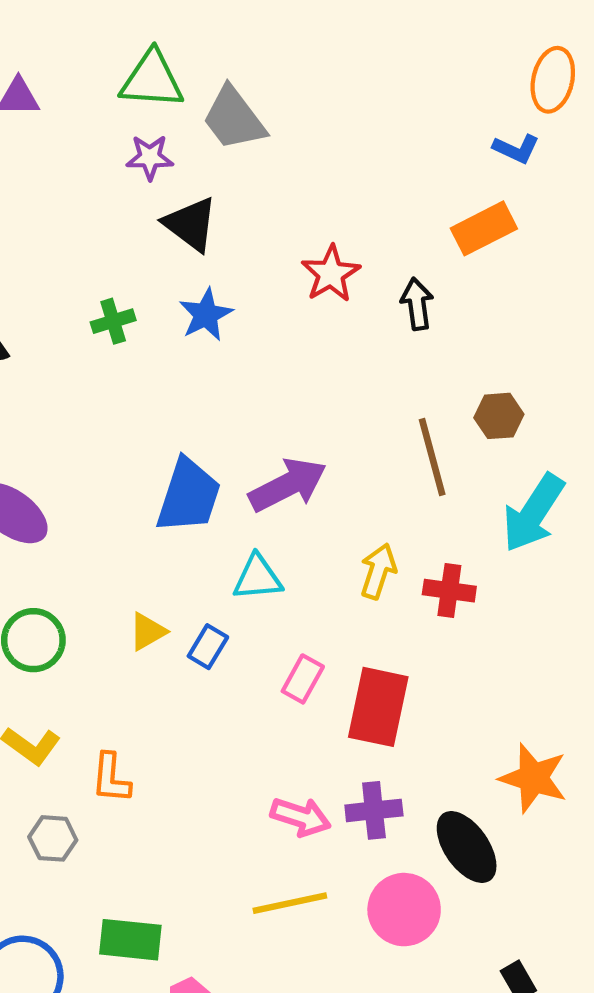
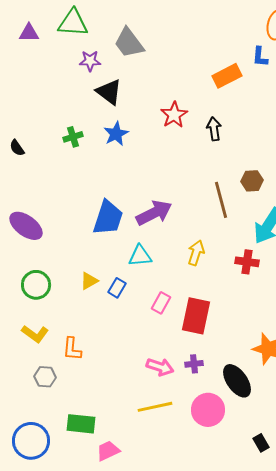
green triangle: (152, 80) -> (73, 23), moved
blue L-shape: (516, 149) -> (260, 57), turned 70
orange rectangle: (484, 228) -> (227, 76), moved
red cross: (449, 591) -> (247, 262), moved
purple cross: (374, 810) -> (194, 364), size x0.7

